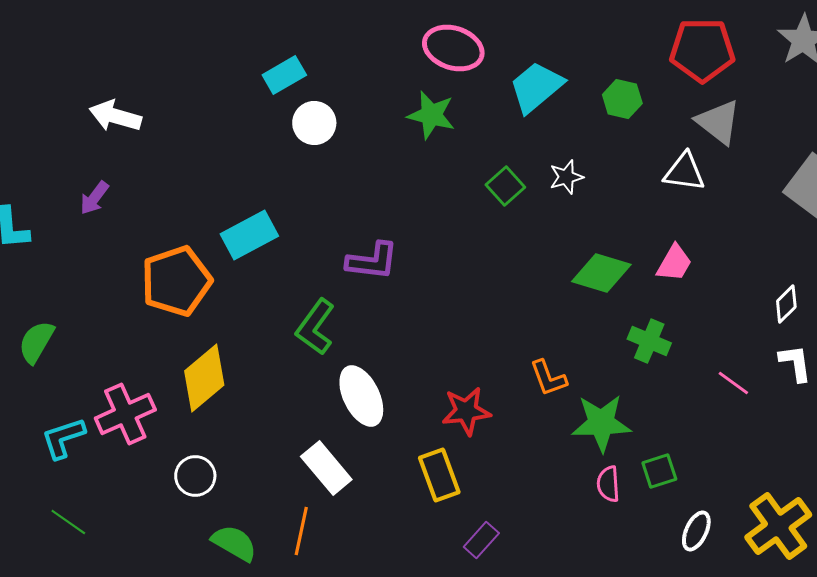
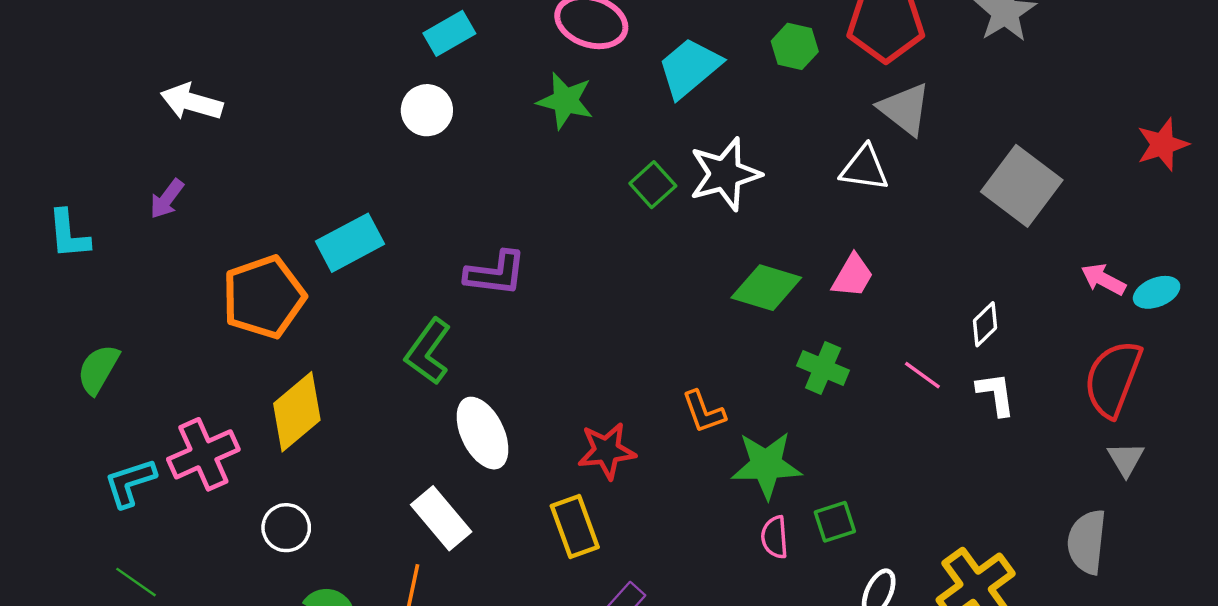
cyan rectangle: (284, 75) -> (449, 33), moved
green hexagon: (622, 99) -> (795, 46), moved
white star: (566, 177) -> (725, 174), size x1.8
pink line: (733, 383) -> (922, 375), moved

